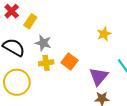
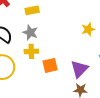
yellow rectangle: (30, 21) -> (32, 10), moved, turned 40
orange square: (70, 62) -> (50, 65), moved, turned 35

